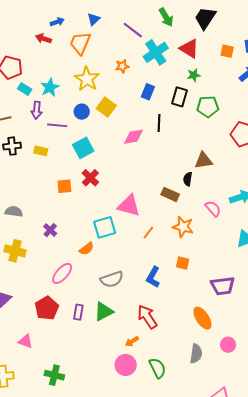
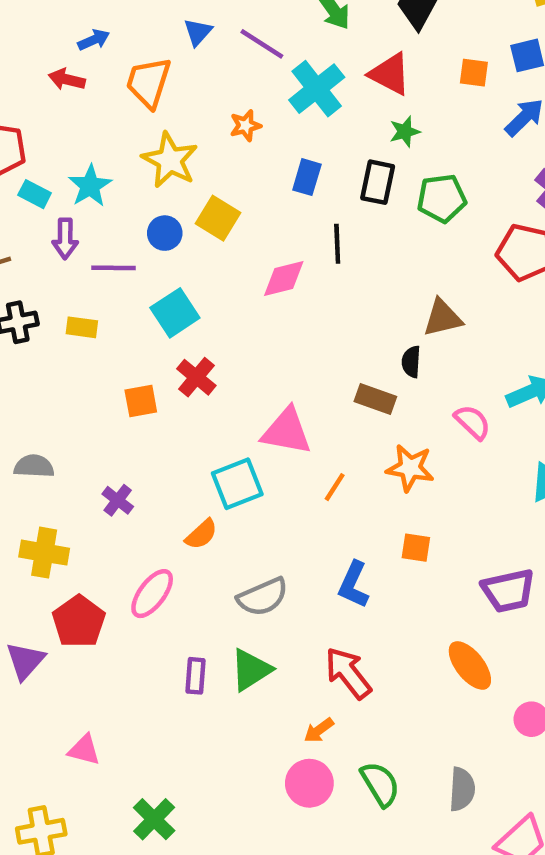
blue triangle: (94, 19) -> (198, 32), moved
red pentagon: (47, 308) -> (79, 622), moved
gray semicircle: (196, 354) -> (462, 789), moved
green cross: (54, 375) -> (154, 819), turned 36

